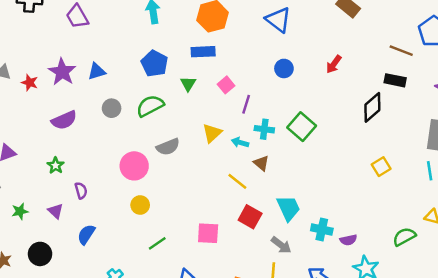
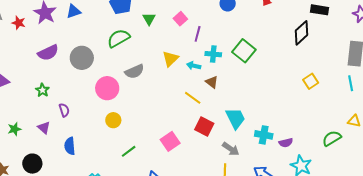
gray circle: (112, 108) -> (82, 58), moved, size x1.5
pink square: (208, 233) -> (170, 141), turned -36
blue semicircle: (86, 234) -> (70, 146), turned -36

